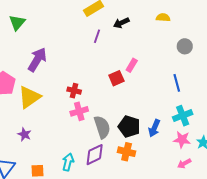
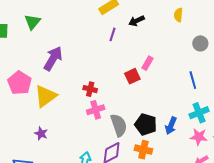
yellow semicircle: (163, 17) -> (178, 15), turned -88

